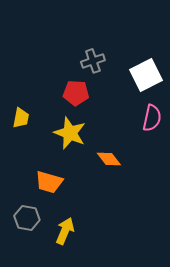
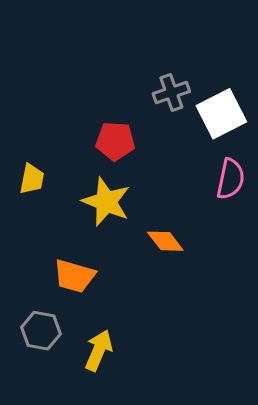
gray cross: (93, 61) -> (171, 93), moved

